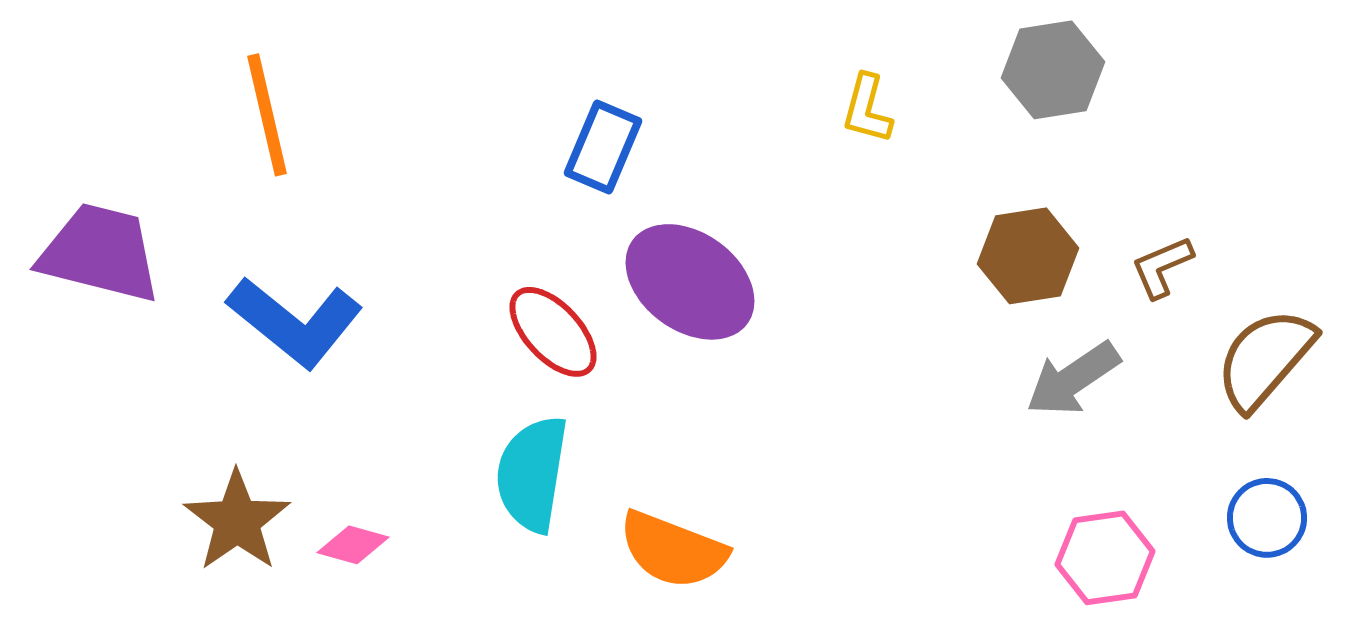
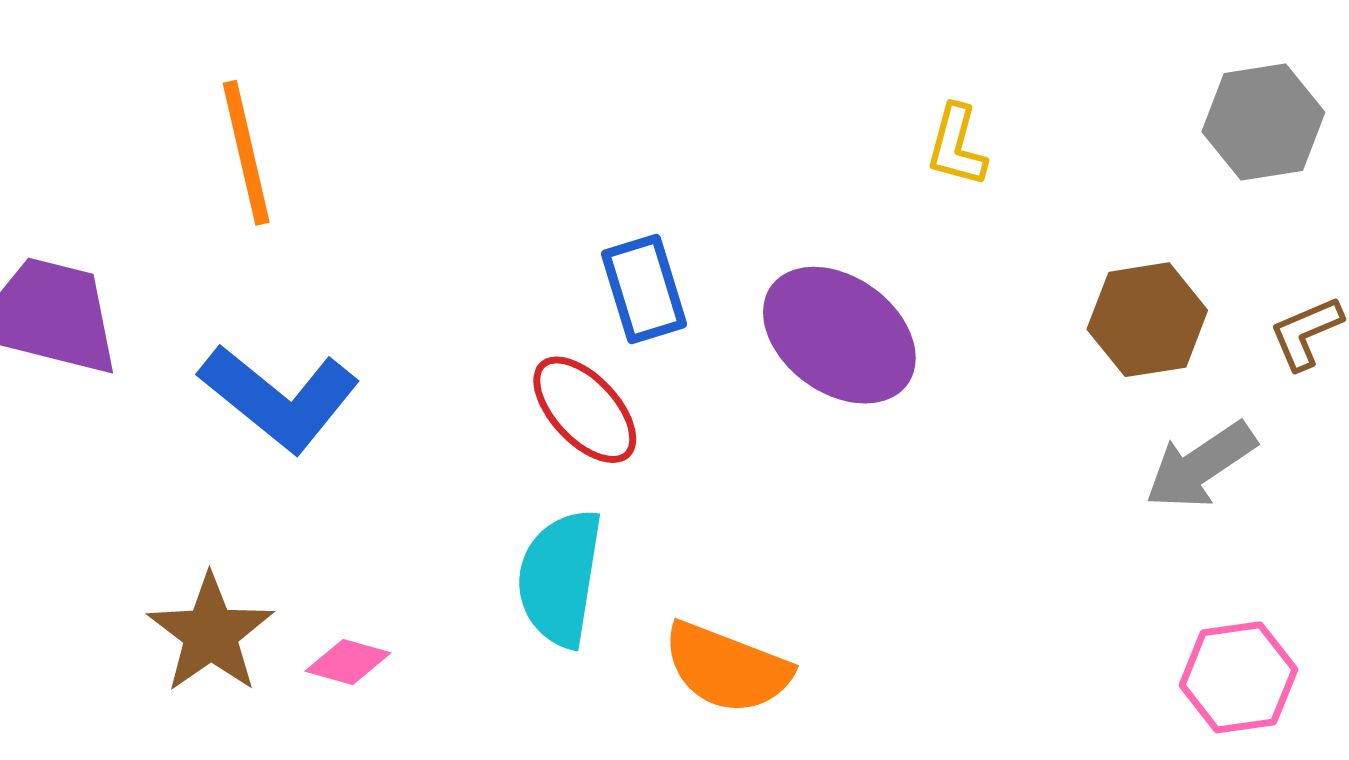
gray hexagon: (1053, 70) -> (1263, 122), moved
blue rectangle: (603, 147) -> (644, 289), moved, turned -40
purple ellipse: (690, 282) -> (839, 335), moved

